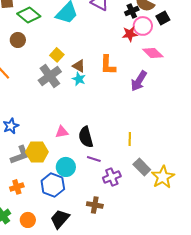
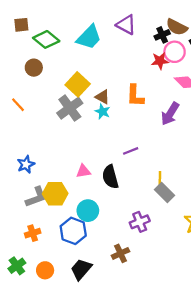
yellow square: (57, 55) -> (78, 84), size x1.5
purple line: (94, 159) -> (131, 151), moved, turned -40
gray rectangle: (142, 167) -> (164, 193), moved
brown cross: (95, 205) -> (121, 253), turned -35

